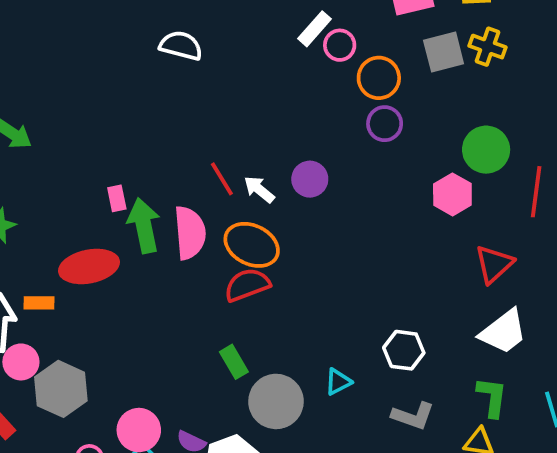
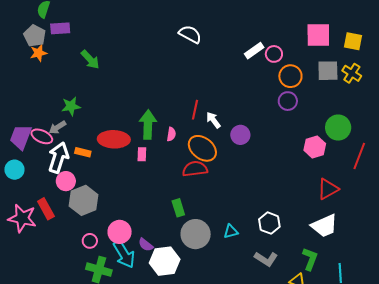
white rectangle: (315, 29) -> (254, 51), moved
red line: (222, 179) -> (195, 110), turned 30
purple circle: (310, 179) -> (240, 135), moved
pink rectangle: (117, 198) -> (142, 154), moved
pink semicircle: (190, 233) -> (171, 134), size x0.5

